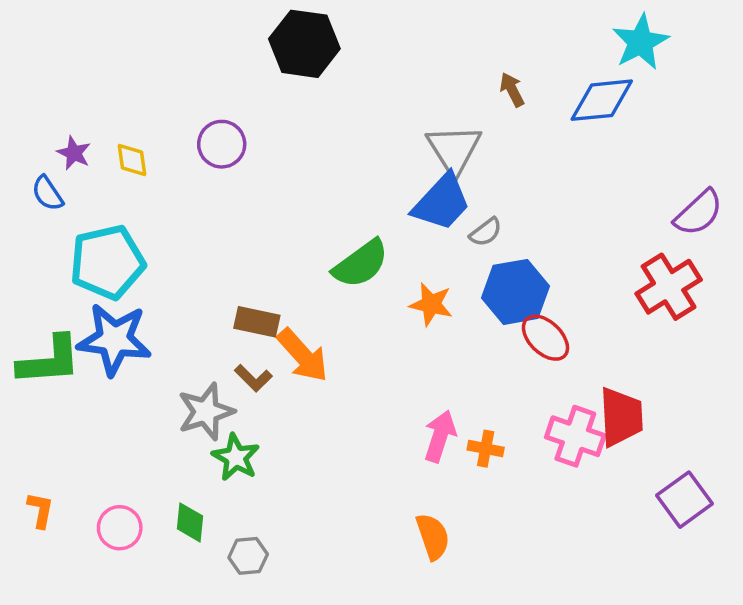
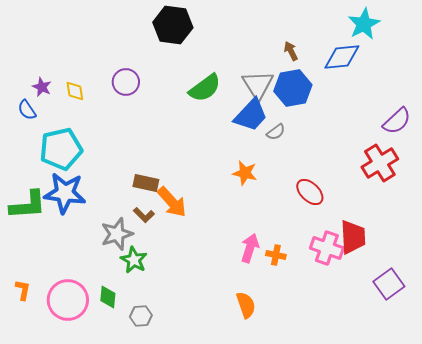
green semicircle: (361, 264) -> (205, 88), moved
blue hexagon: (516, 292) -> (293, 88), moved
pink circle: (120, 528) -> (68, 300), size x1.6

